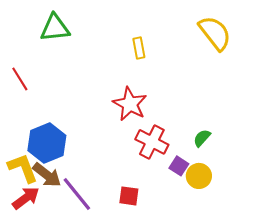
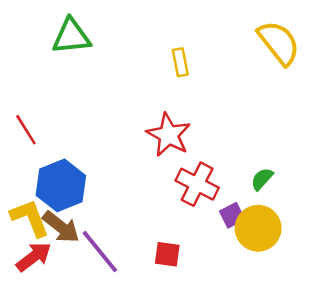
red line: (20, 79) -> (26, 130), moved
purple square: (179, 166) -> (232, 215), turned 30
yellow circle: (199, 176) -> (258, 228), size x1.4

